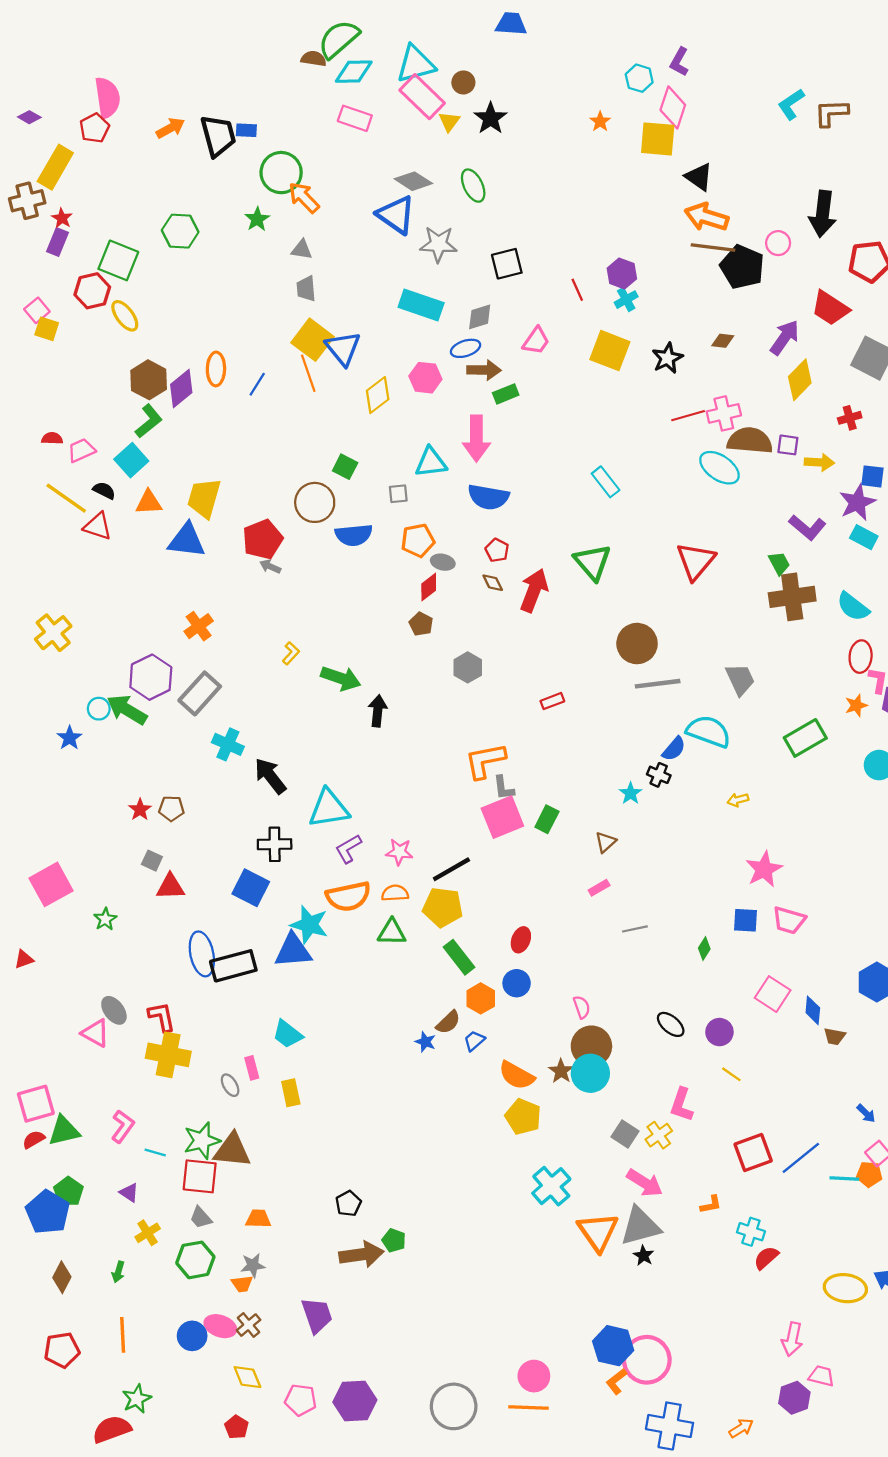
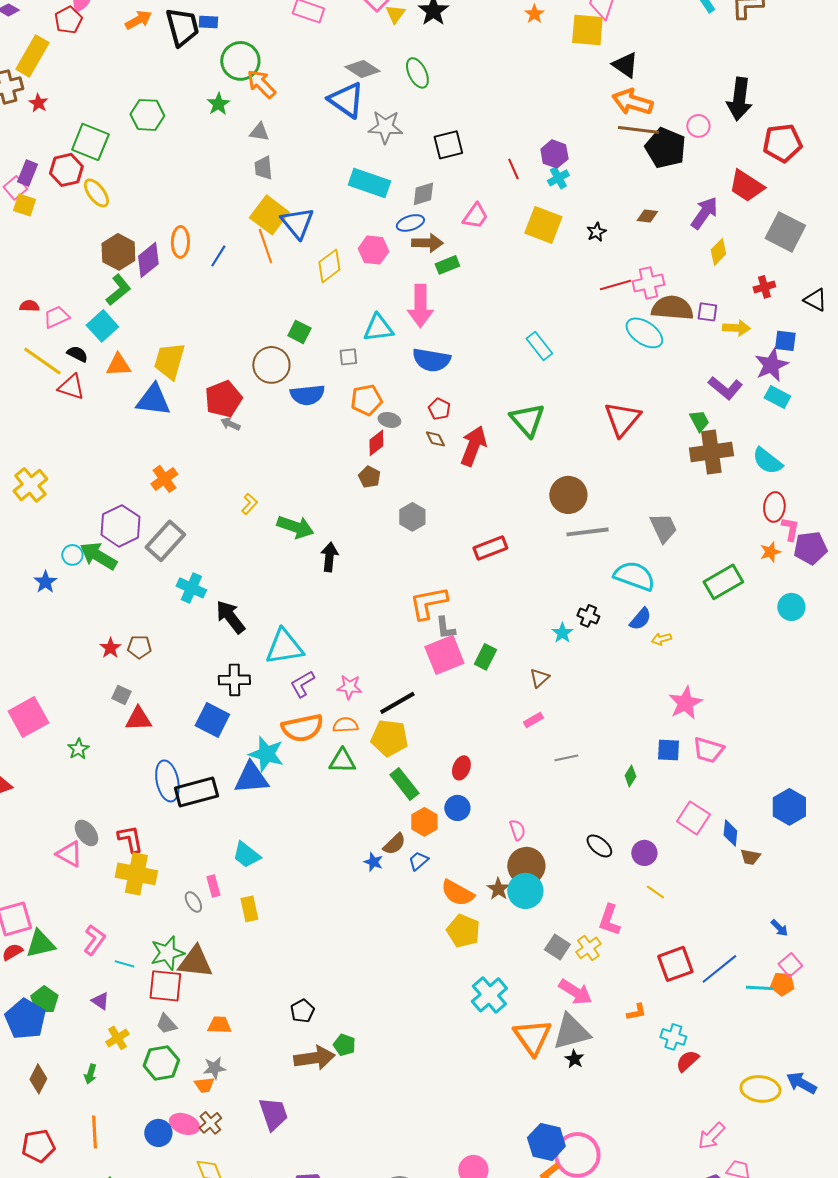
purple rectangle: (58, 242) -> (27, 173), moved
black star: (667, 358) -> (596, 232), size x0.7
yellow diamond: (800, 380) -> (718, 252), size x0.7
red rectangle: (552, 701) -> (490, 548), size x1.5
blue semicircle: (674, 749) -> (640, 619), moved
pink arrow: (792, 1339) -> (711, 1136), turned 32

